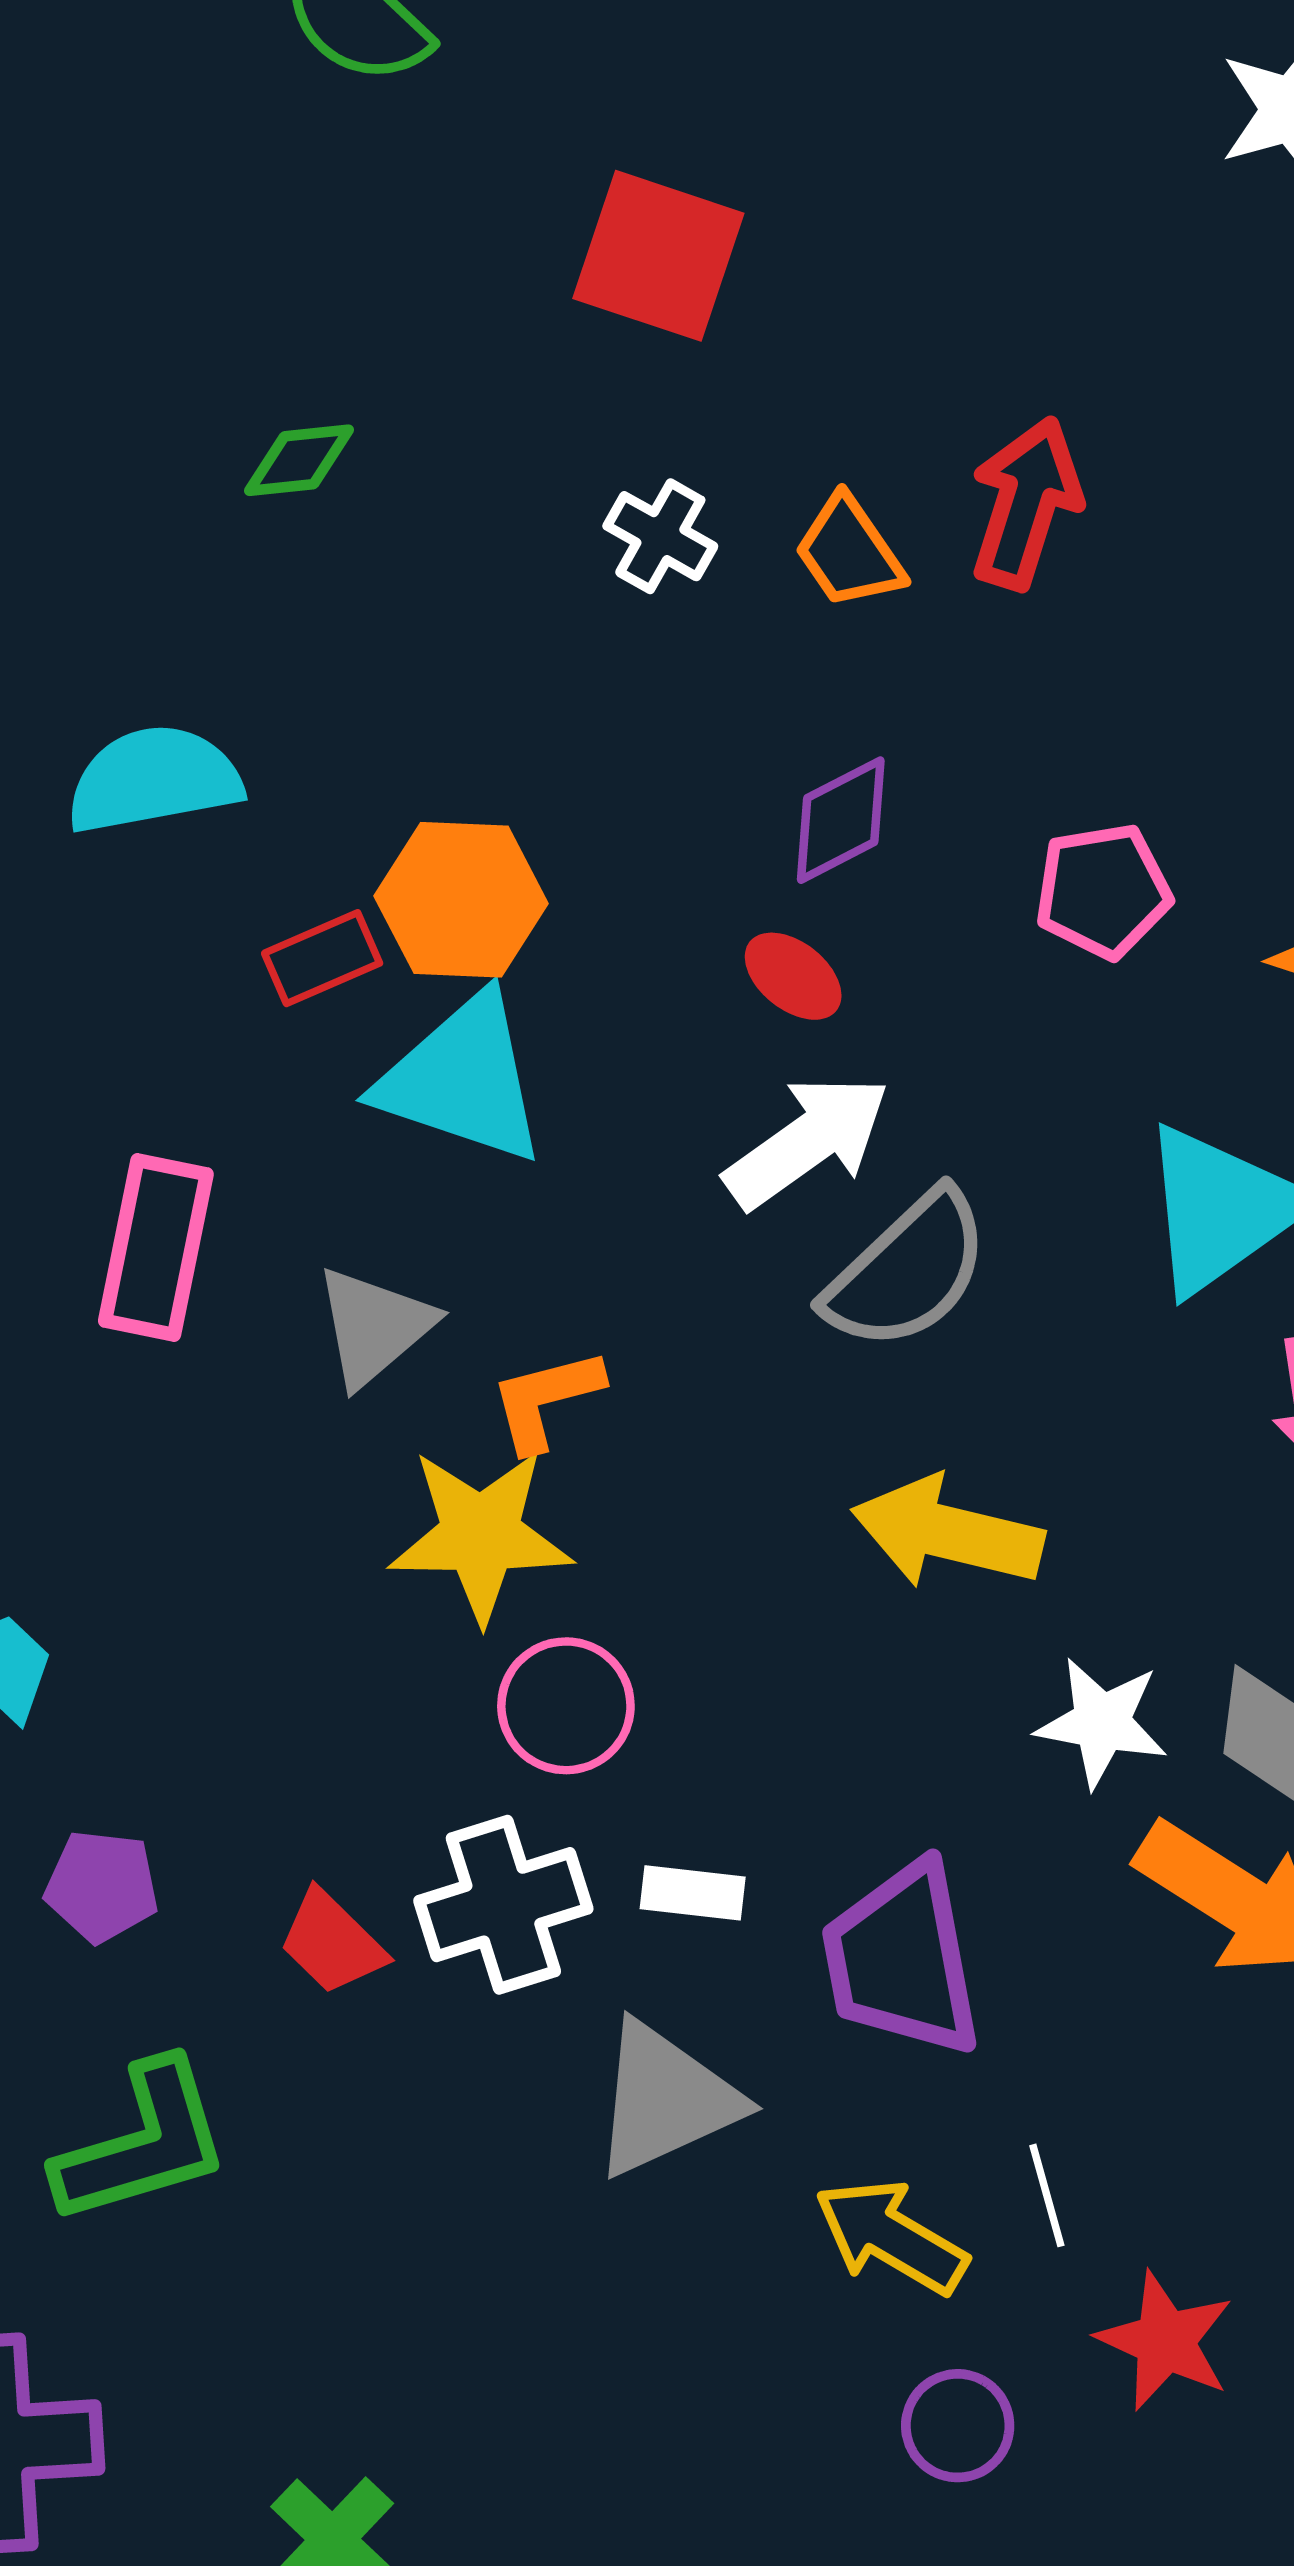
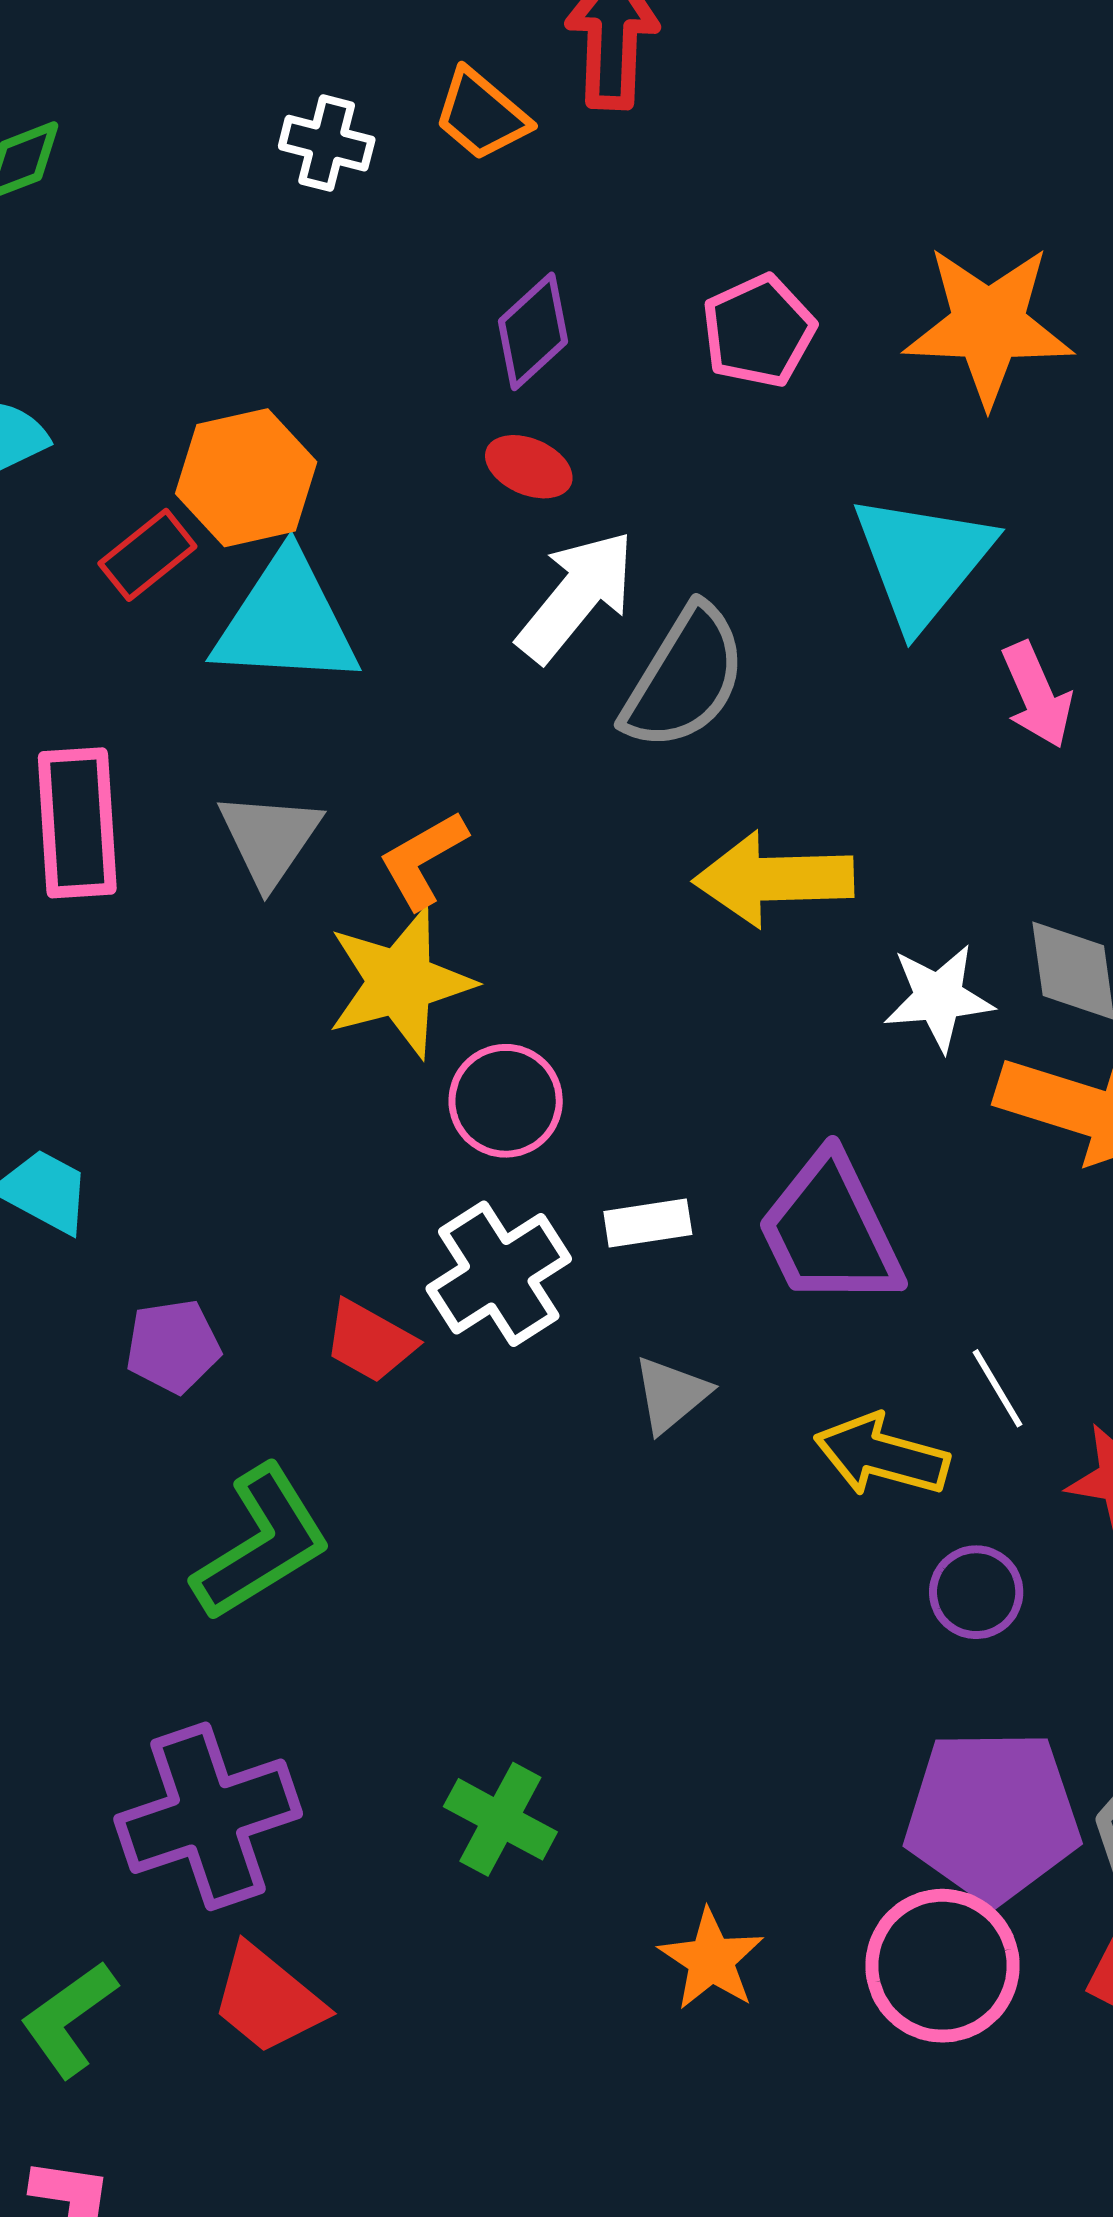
gray triangle: (665, 2099) -> (671, 1394), size x0.6

